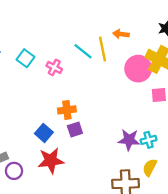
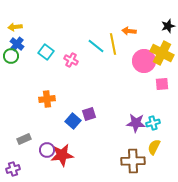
orange cross: (67, 110) -> (47, 99), moved
blue square: (44, 133) -> (73, 121), moved
red star: (51, 161) -> (62, 155), moved
purple circle: (14, 171) -> (47, 150), moved

